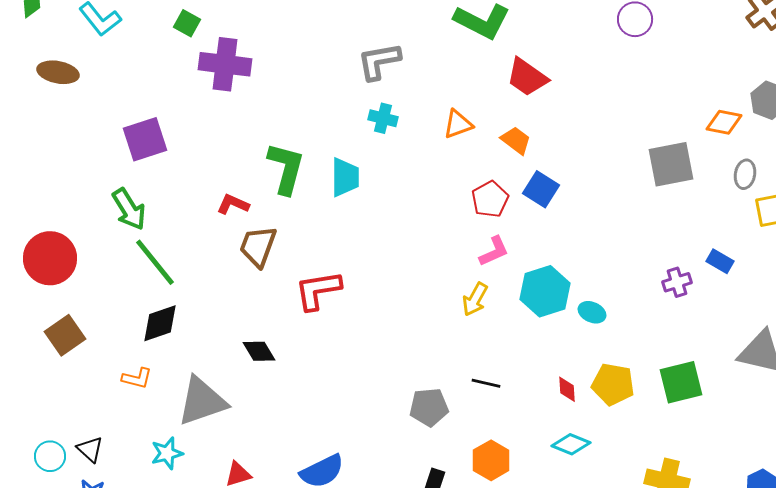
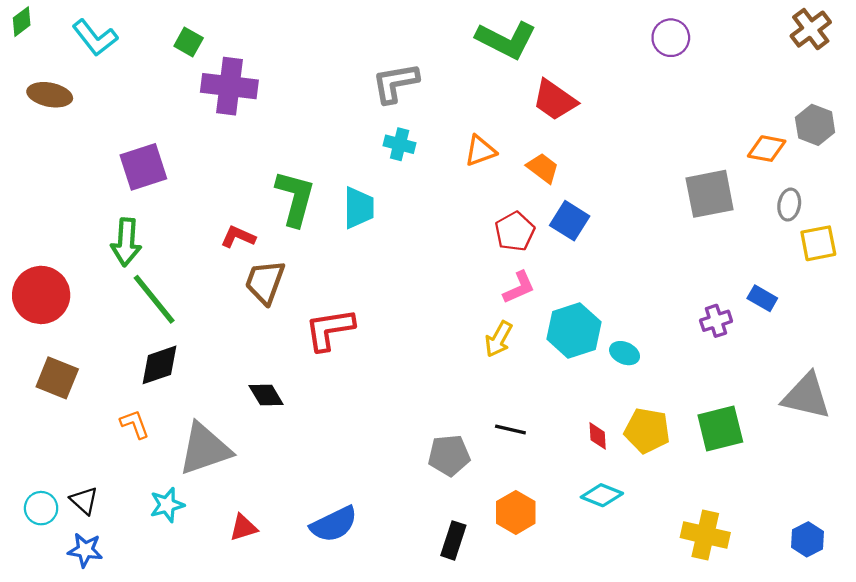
green arrow: (129, 209) -> (126, 242), turned 36
brown square: (65, 335) -> (57, 378), turned -33
orange L-shape: (137, 378) -> (135, 424), turned -124

